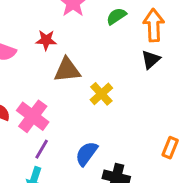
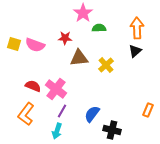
green semicircle: (116, 16) -> (99, 28), moved, turned 32
yellow cross: (101, 94) -> (106, 65), moved

